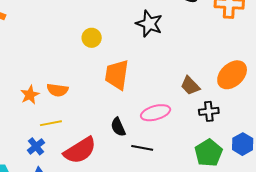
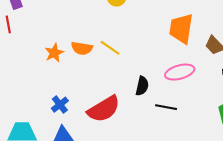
orange trapezoid: (117, 75) -> (181, 29), moved
yellow line: (51, 123) -> (110, 48), moved, turned 45
black semicircle: (118, 127) -> (142, 86), turned -144

